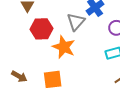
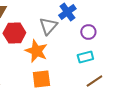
orange square: (53, 79) -> (41, 79), moved

